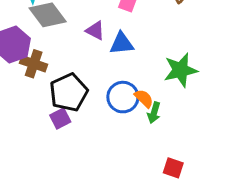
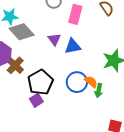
purple triangle: (95, 31) -> (54, 39), turned 32
brown cross: (34, 64) -> (15, 65), turned 30

